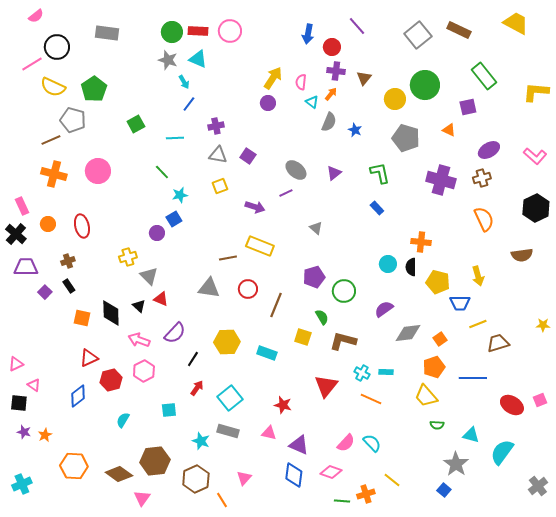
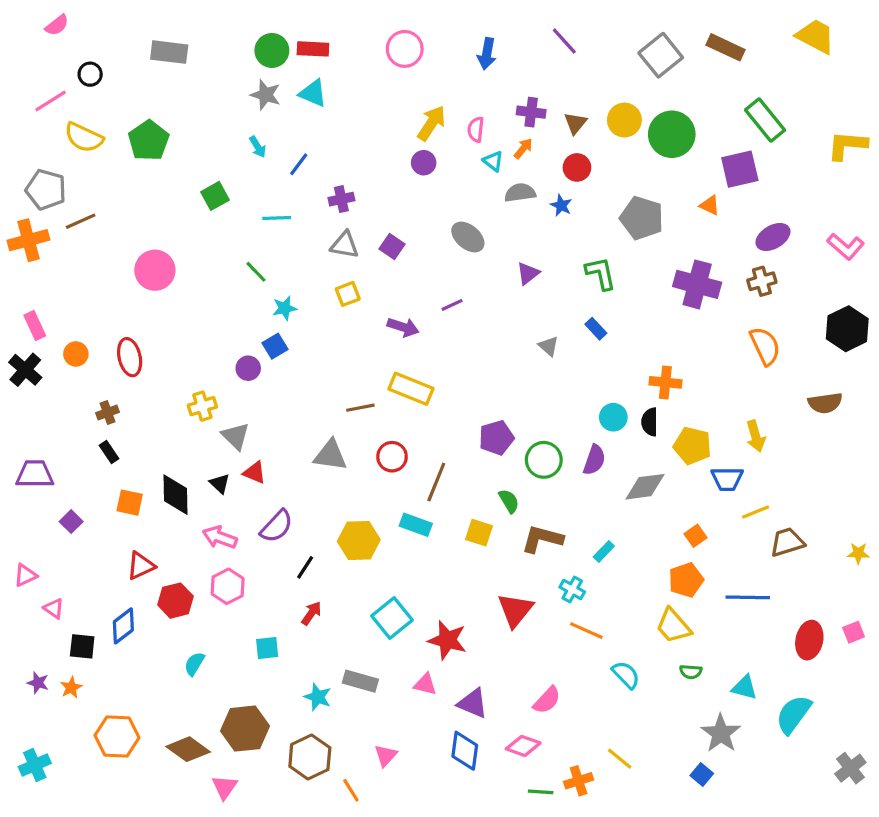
pink circle: (230, 31) -> (405, 49), moved
black circle: (57, 47) -> (90, 74), size x0.6
red circle: (332, 47) -> (577, 167), moved
cyan arrow: (184, 82) -> (258, 147), moved
yellow circle: (395, 99) -> (624, 120), moved
purple square: (468, 107) -> (740, 169), size x1.4
gray pentagon: (73, 120) -> (46, 190), moved
gray semicircle: (329, 122) -> (520, 193), turned -120
gray ellipse: (296, 170) -> (468, 237), moved
orange cross: (54, 174) -> (28, 240), moved, turned -30
gray triangle: (316, 228) -> (549, 346), moved
purple trapezoid: (26, 267) -> (35, 474), moved
purple square: (45, 292) -> (71, 522), moved
purple semicircle: (384, 309) -> (594, 460), moved, turned 144
yellow star: (543, 325) -> (858, 553), moved
gray diamond: (408, 333) -> (645, 487), moved
cyan rectangle: (267, 353) -> (416, 525), moved
cyan rectangle: (386, 372) -> (604, 552), moved, turned -48
cyan square: (230, 398) -> (392, 618), moved
black square: (19, 403) -> (82, 646), moved
red star: (283, 405) -> (447, 640), size x1.4
red ellipse: (512, 405) -> (809, 640), turned 70
cyan semicircle: (372, 443) -> (626, 675), moved

